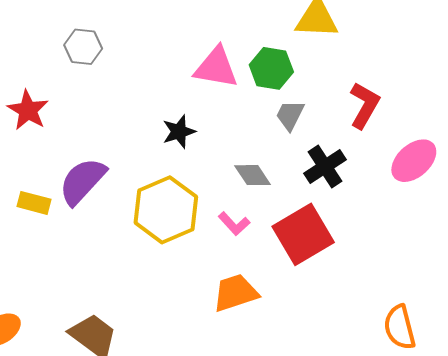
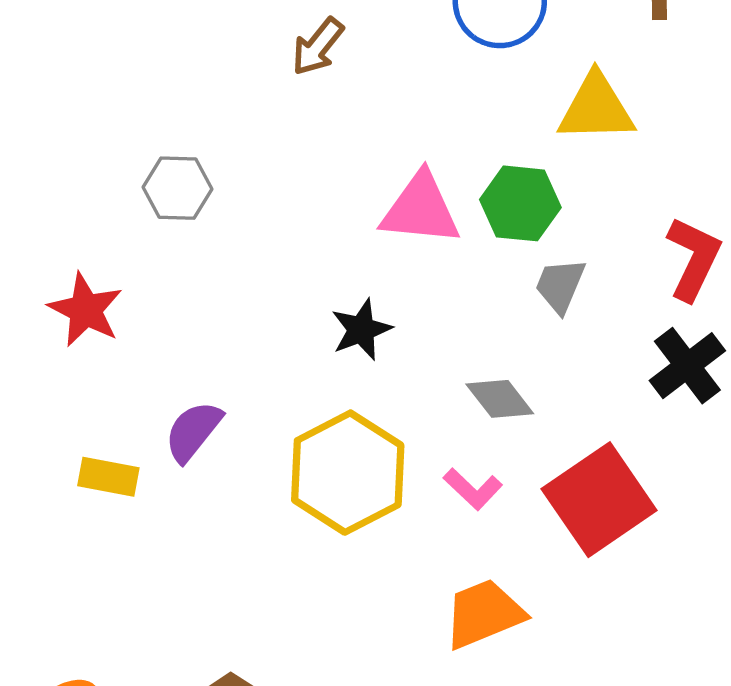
black cross: (325, 167) -> (687, 366), moved
purple semicircle: (82, 181) -> (193, 431), size x0.7

